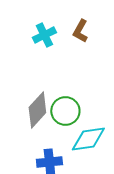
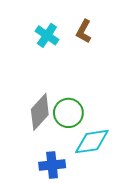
cyan cross: (44, 35) -> (47, 35), turned -30

